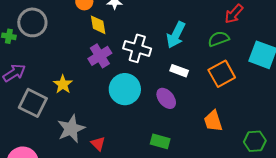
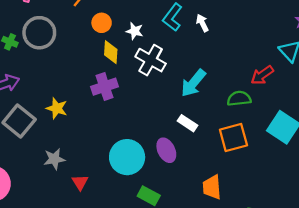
white cross: (137, 48) -> (151, 60), moved
yellow star: (63, 84) -> (57, 108), turned -30
cyan circle: (125, 89) -> (127, 157), moved
gray star: (71, 129) -> (54, 159), size x0.7

